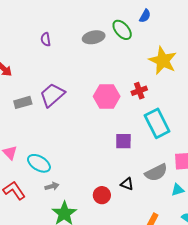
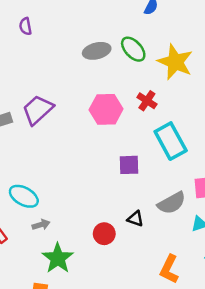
green ellipse: (122, 30) -> (133, 49), moved
gray ellipse: (94, 37) -> (97, 51), moved
purple semicircle: (46, 39) -> (25, 26), moved
red cross: (139, 91) -> (147, 101), turned -35

